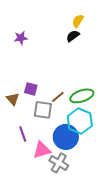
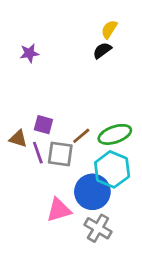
brown triangle: (13, 99) -> (18, 139), turned -32
purple line: (23, 134) -> (38, 153), moved
gray cross: (59, 163) -> (98, 228), moved

